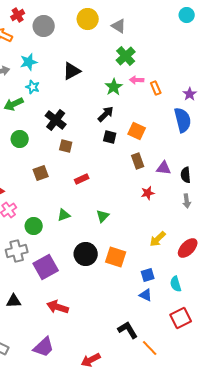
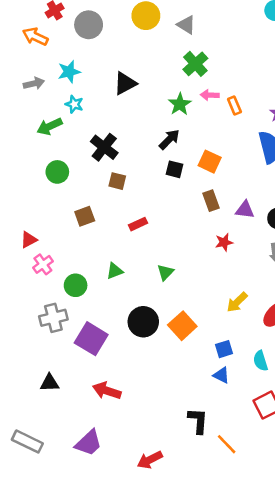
orange square: (116, 257) -> (182, 326), turned 30
purple square: (46, 267) -> (91, 339), turned -30
black L-shape: (128, 330) -> (198, 421), turned 35

